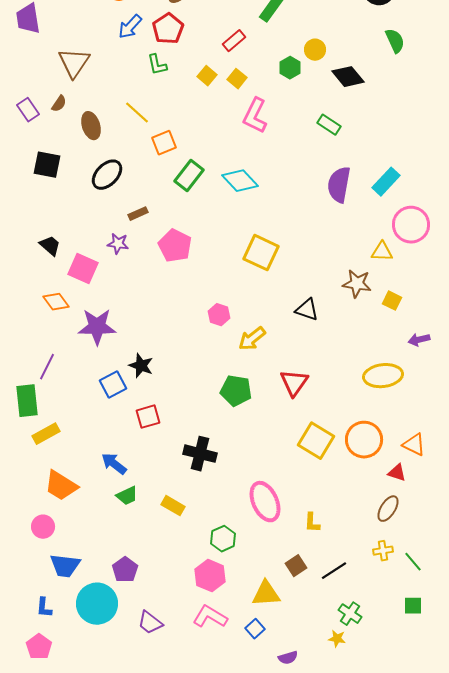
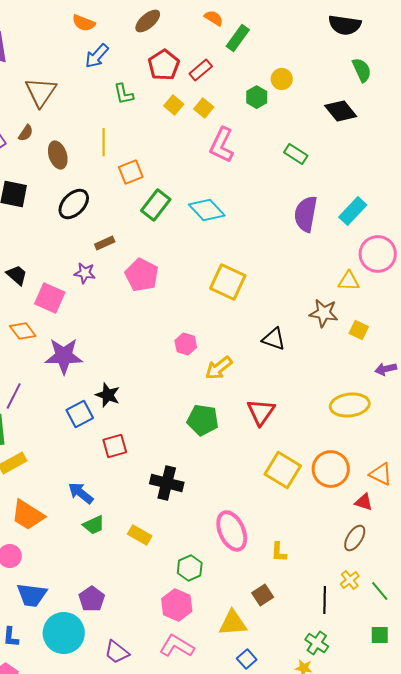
red pentagon: (168, 29) -> (164, 65), moved
black diamond: (348, 77) -> (341, 111), moved
yellow line: (137, 113) -> (104, 142), turned 48
yellow cross: (383, 551) -> (350, 580), turned -30
black line: (334, 571) -> (325, 600), moved, turned -56
blue square: (255, 629) -> (247, 659), moved

